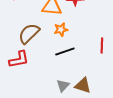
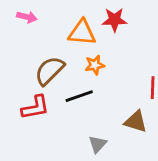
black line: (65, 52) -> (79, 96), moved
brown triangle: (83, 86) -> (136, 122), moved

